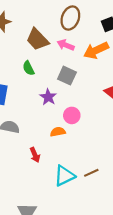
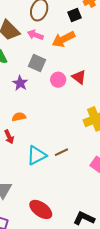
pink circle: (72, 115) -> (58, 80), moved
orange semicircle: (58, 132) -> (19, 117), moved

